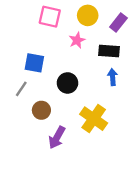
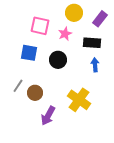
pink square: (50, 17) -> (40, 26), moved
black circle: (68, 83) -> (58, 60), moved
gray line: (21, 89) -> (18, 86), moved

